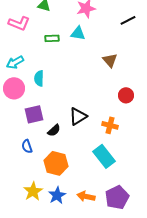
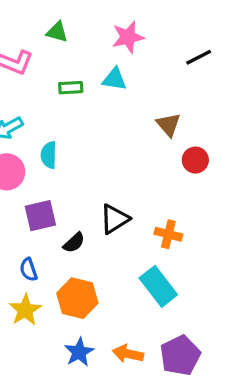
red circle: (126, 95) -> (195, 160), moved
yellow star: (33, 191) -> (25, 310), moved

